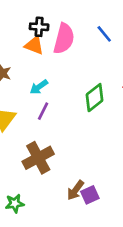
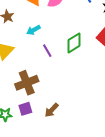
purple line: (43, 111) -> (47, 51), moved, turned -64
purple square: (90, 195) -> (25, 109), moved

